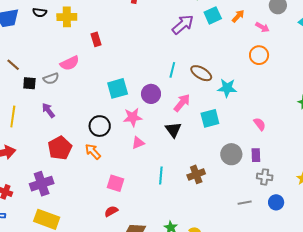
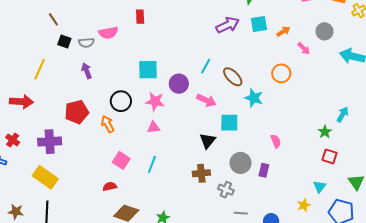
orange circle: (259, 55) -> (281, 73), moved
pink arrow: (182, 103) -> (206, 100), turned 60
purple arrow: (48, 110) -> (87, 71), moved
black triangle: (173, 130) -> (207, 141), moved
cyan line: (161, 175) -> (152, 164), moved
gray cross: (265, 177) -> (226, 190), moved

